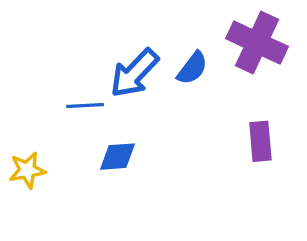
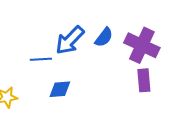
purple cross: (257, 43) -> (142, 45), moved

